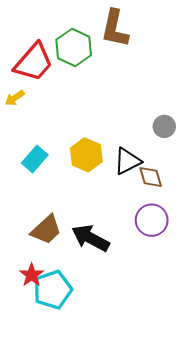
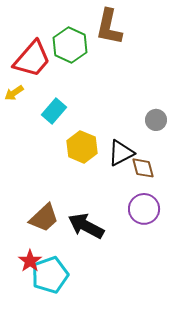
cyan rectangle: (35, 159) -> (54, 111), moved

